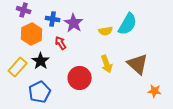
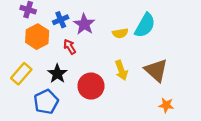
blue cross: (53, 19) -> (61, 20), turned -32
black star: (41, 61) -> (57, 74), moved
orange star: (155, 91) -> (166, 105), moved

